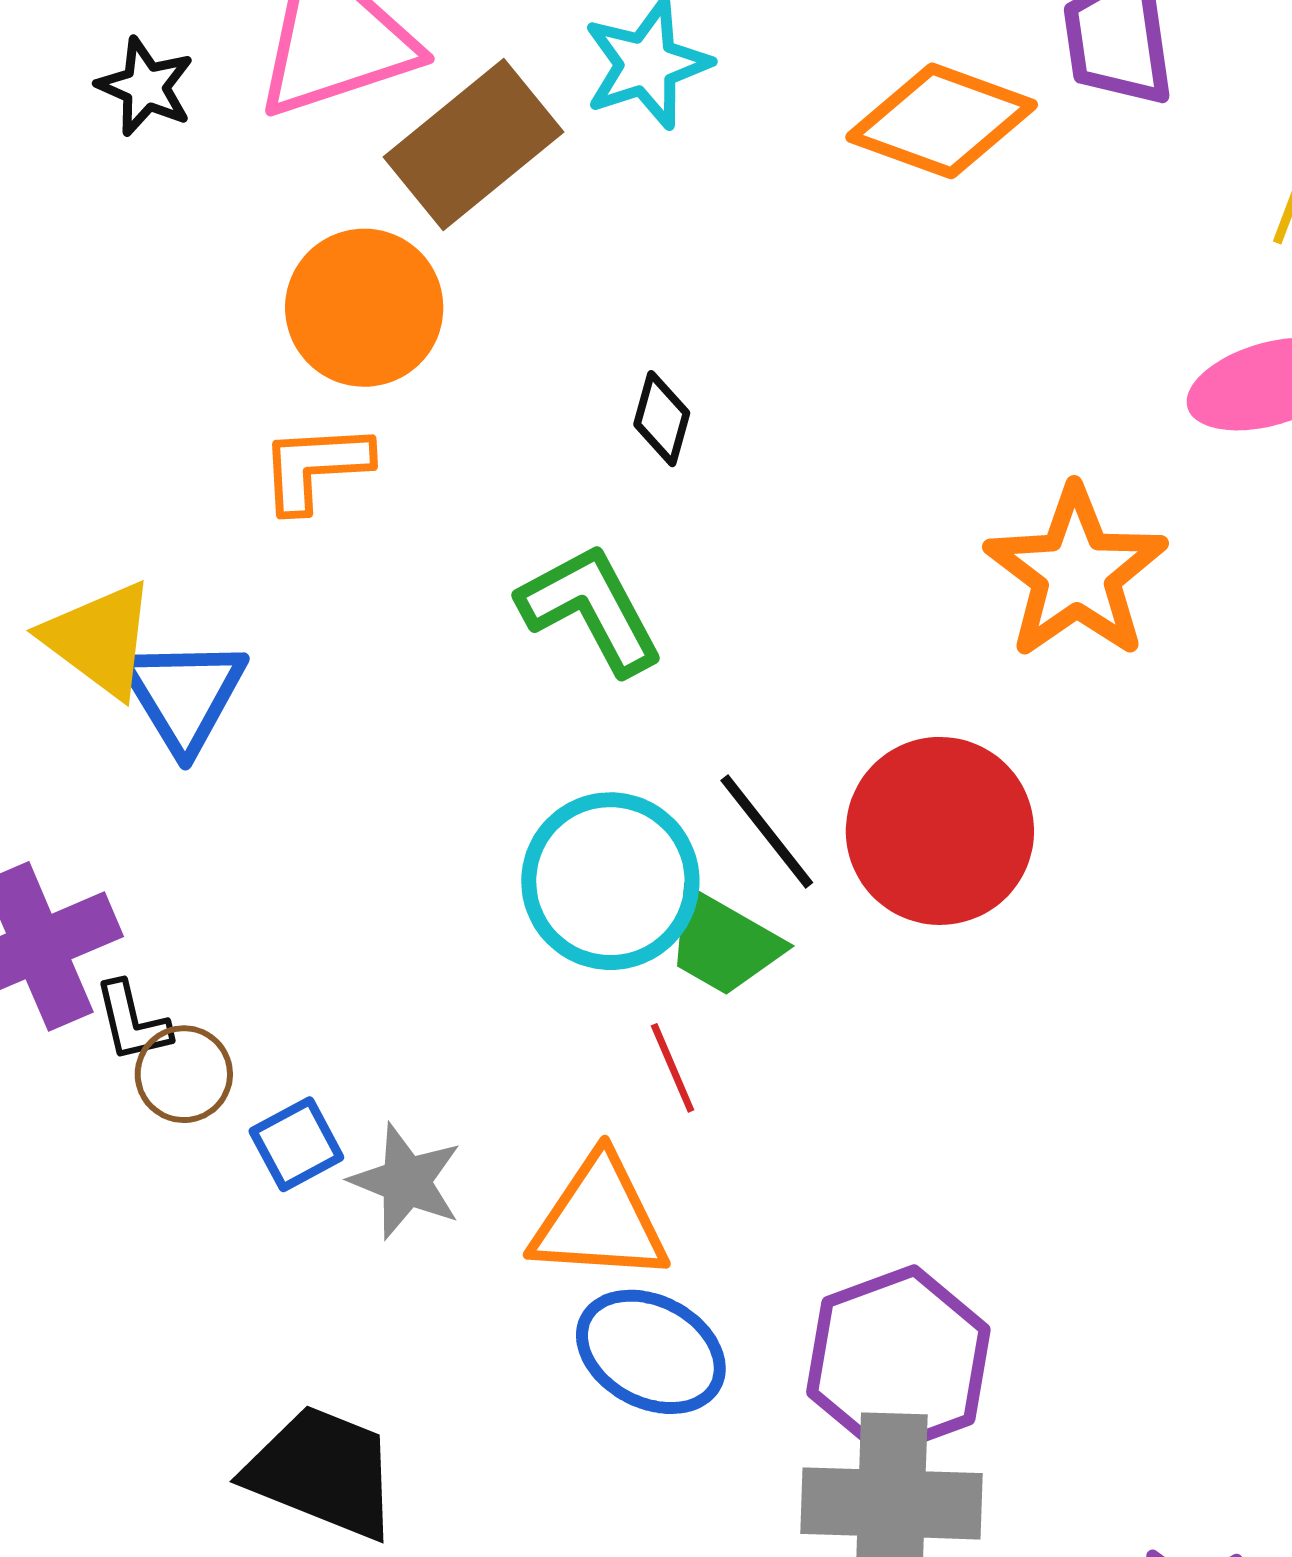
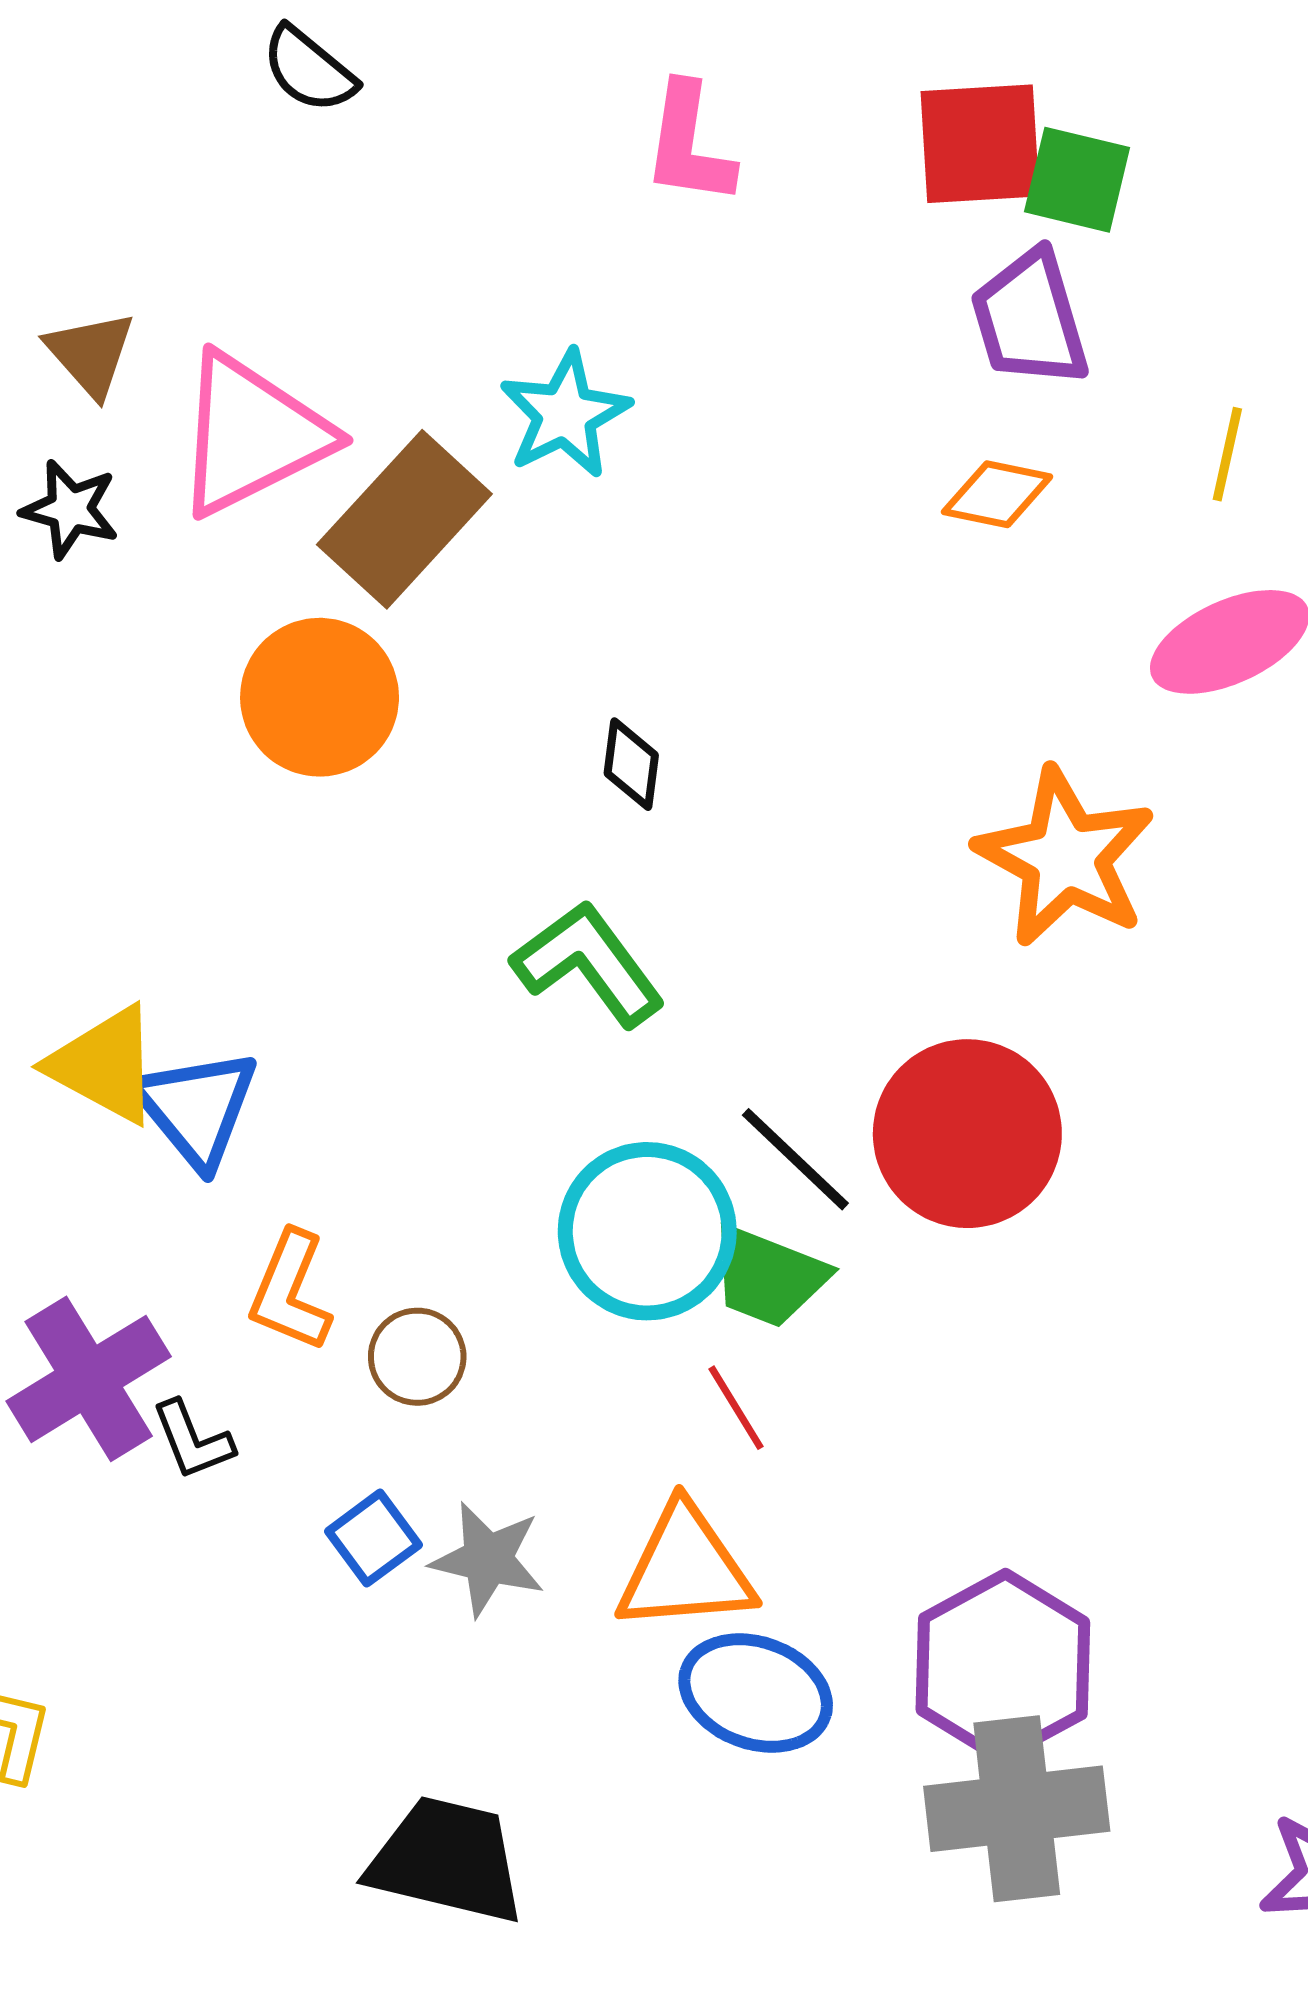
orange diamond: (942, 121) -> (997, 494), moved, size x0.6
orange L-shape: (315, 467) -> (290, 1291), moved, turned -56
brown circle: (184, 1074) -> (417, 1357), moved

